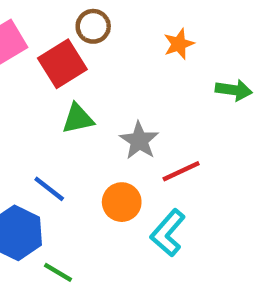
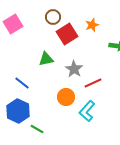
red square: (62, 64) -> (67, 34), moved
blue line: (49, 189) -> (22, 83), moved

